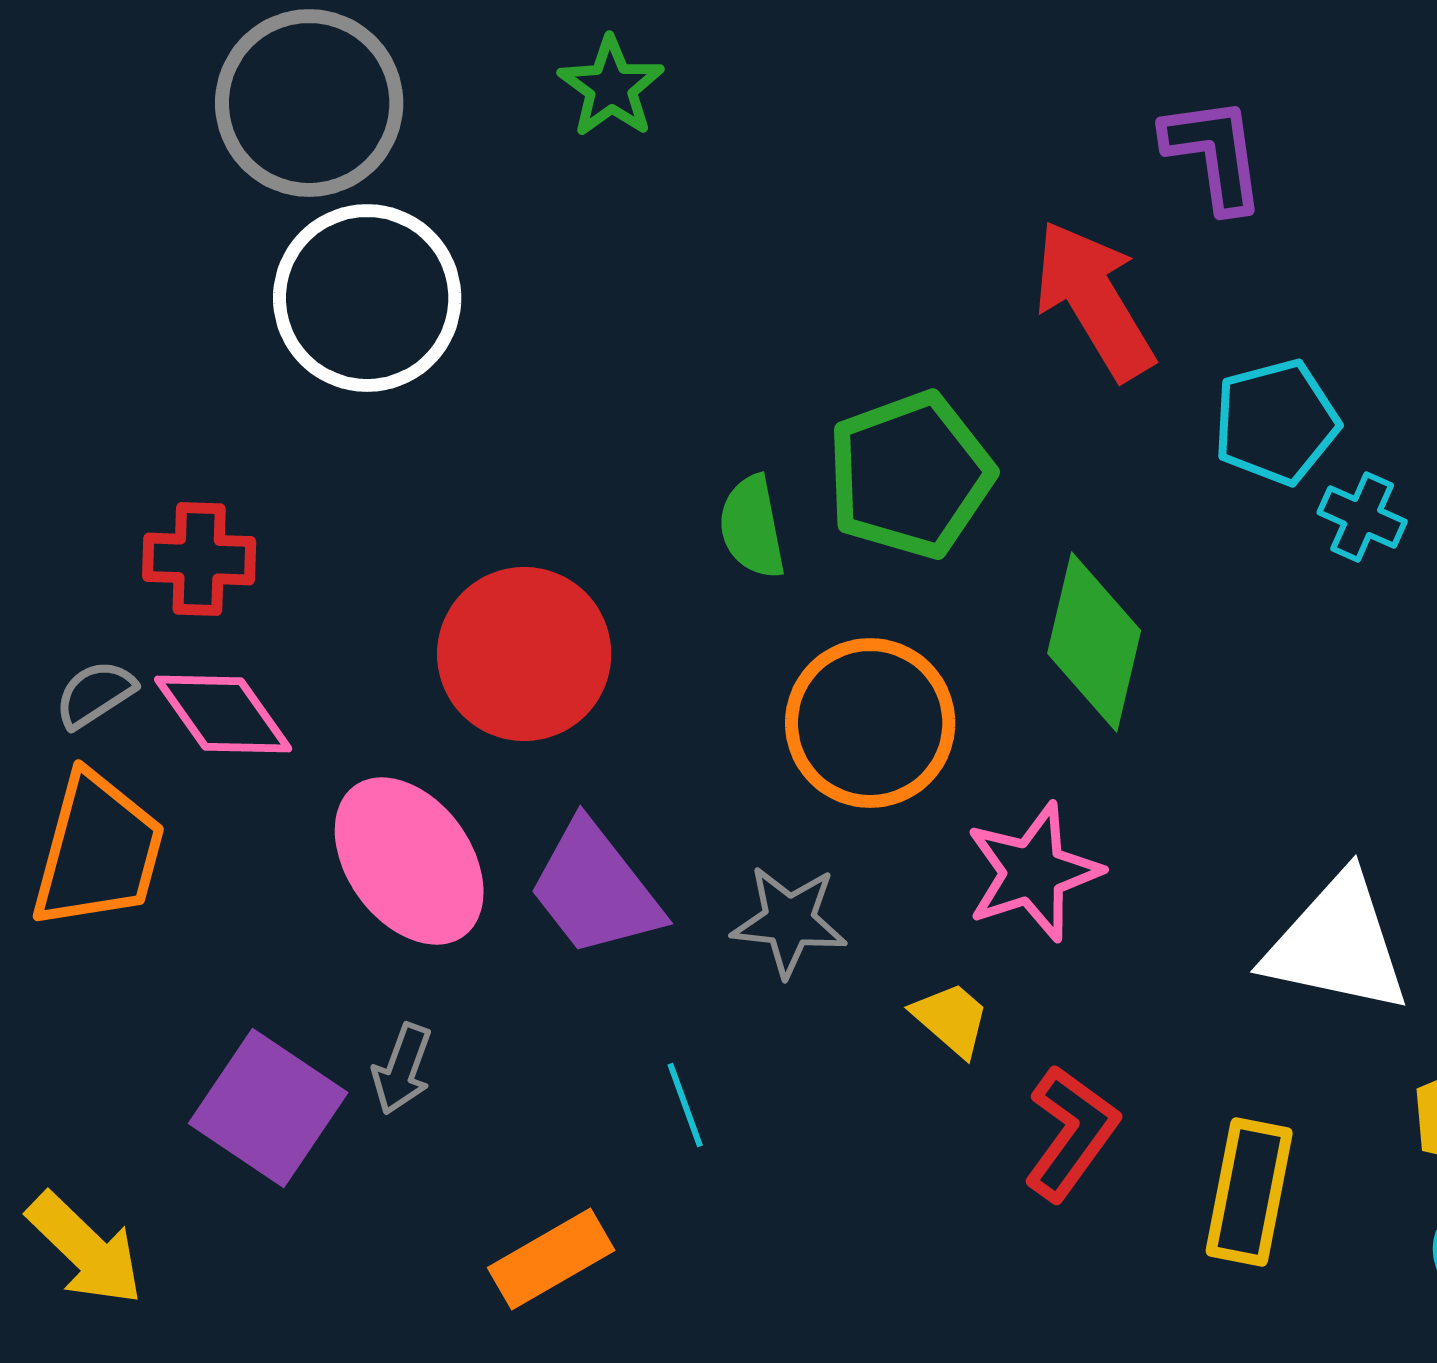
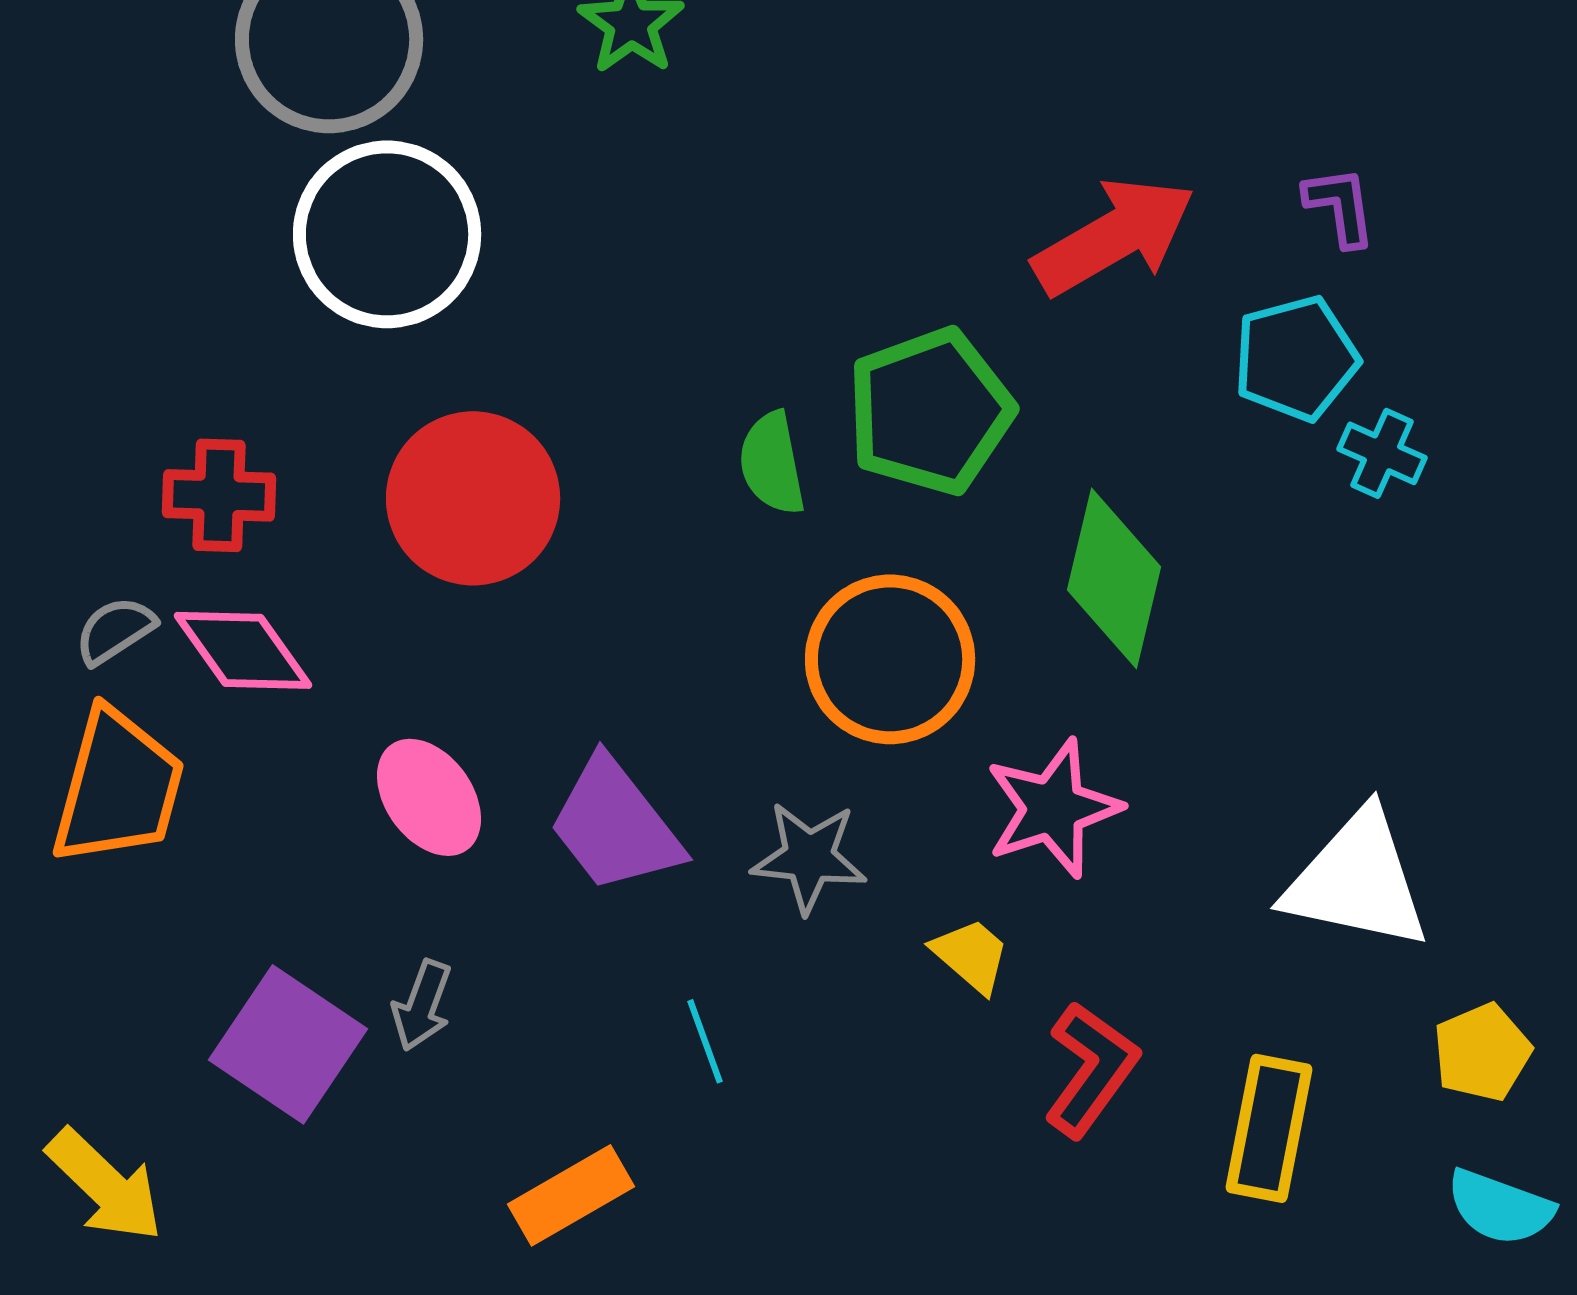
purple L-shape: (1214, 154) -> (1340, 206), moved, size x0.7
red arrow: (1094, 300) -> (1114, 236), turned 91
red circle: (524, 654) -> (473, 498), moved
pink ellipse: (409, 861) -> (429, 797), size x0.7

